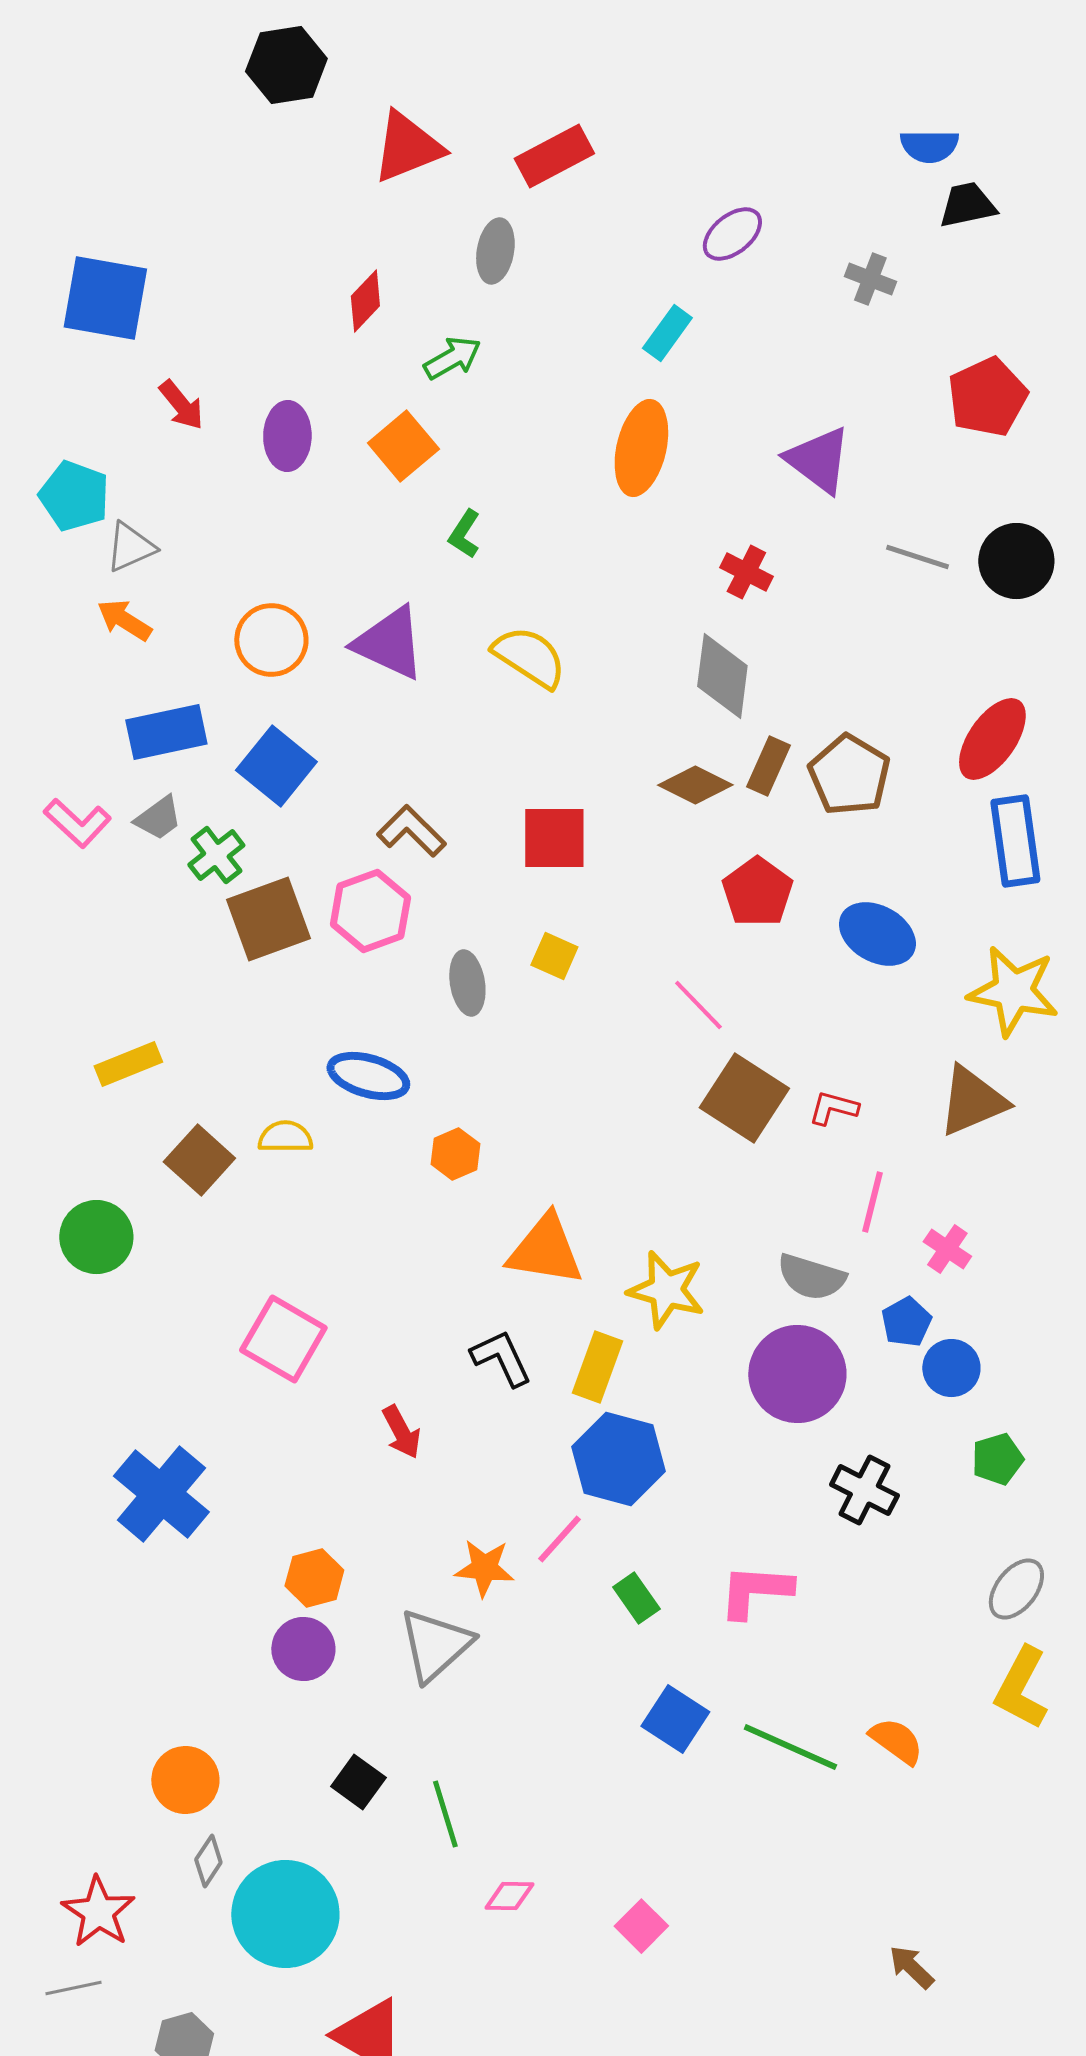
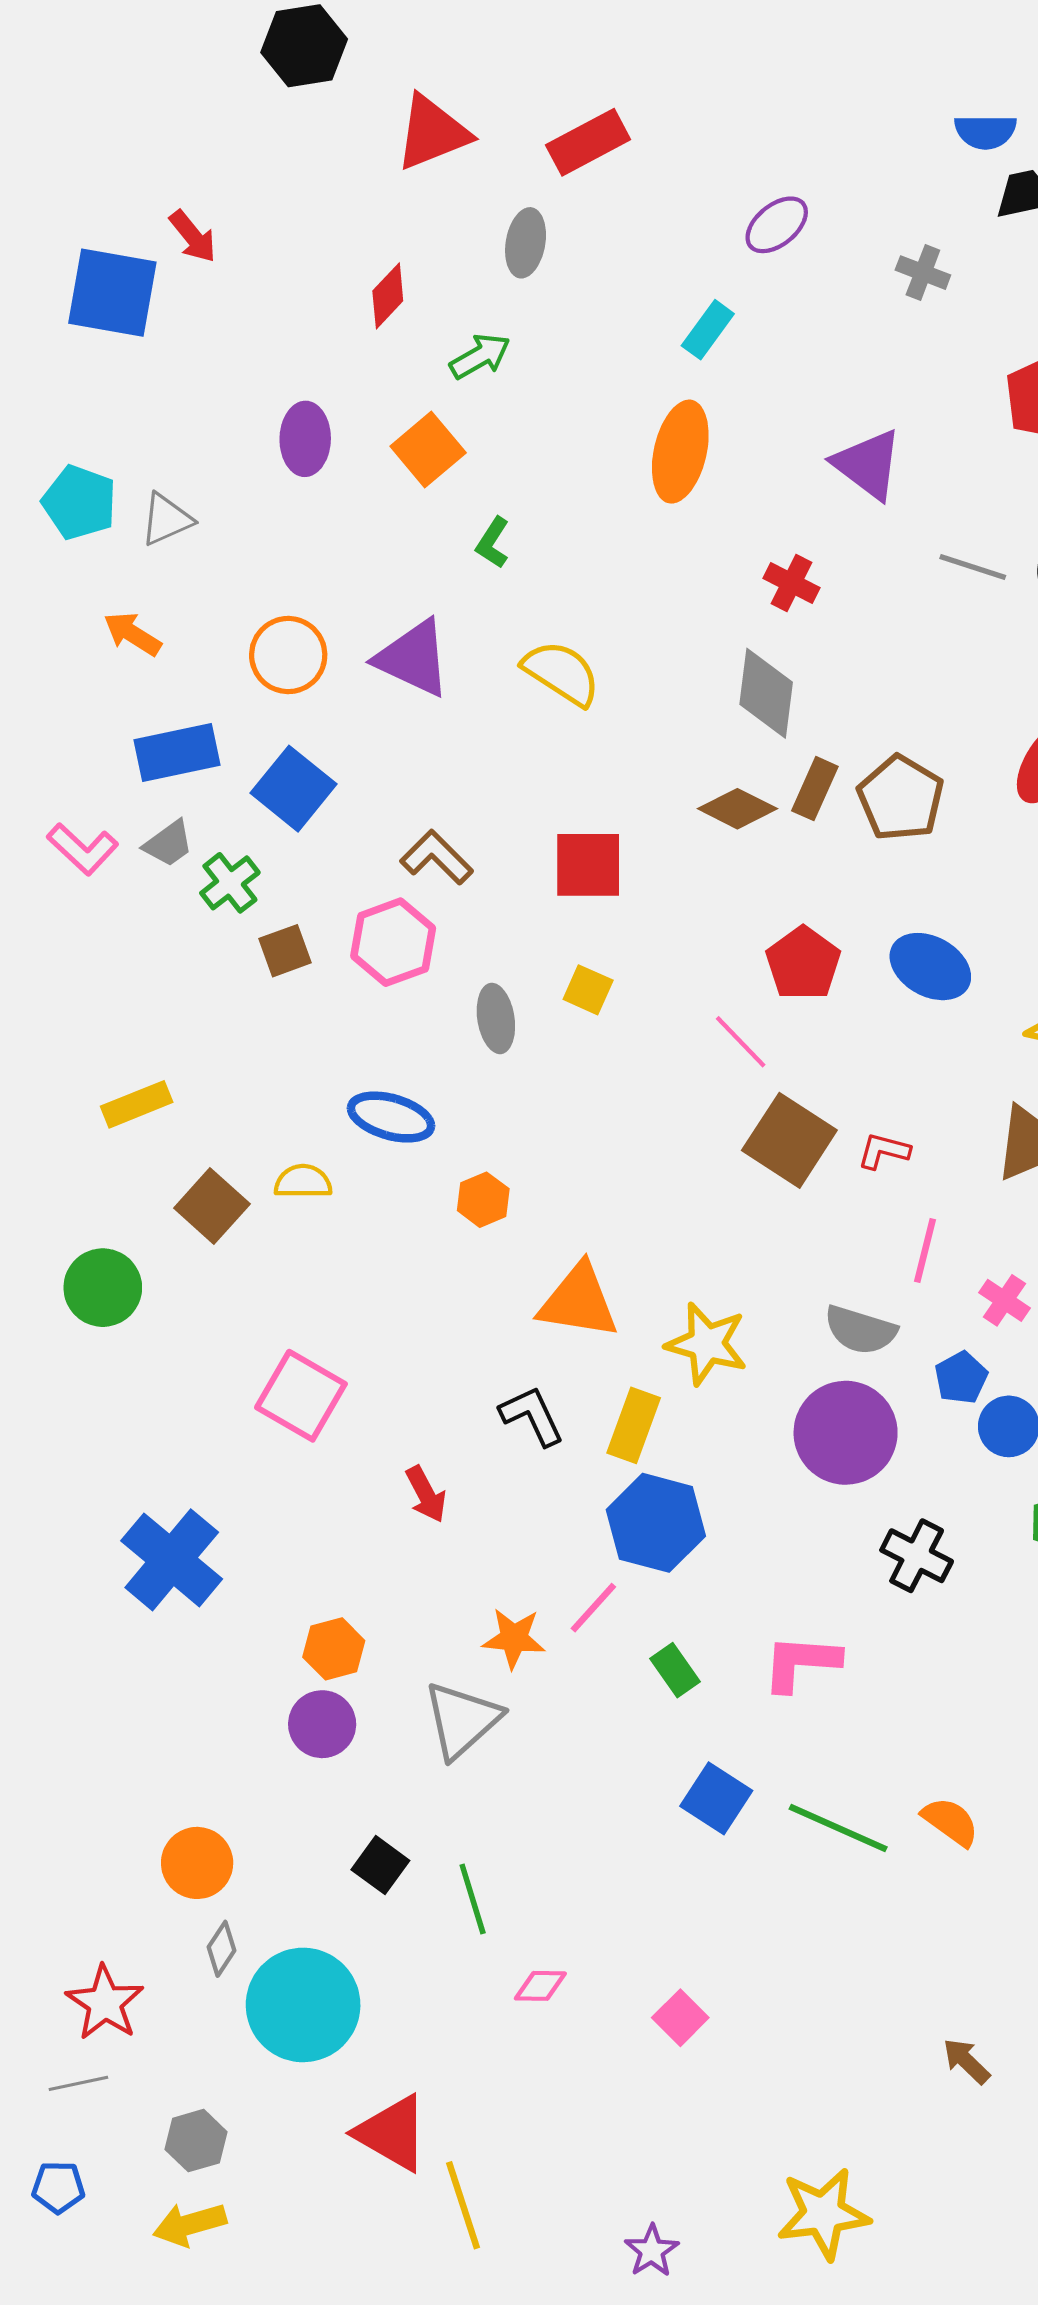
red arrow: (181, 405) -> (193, 236), moved
gray triangle: (130, 547) -> (166, 519), moved
red pentagon: (757, 892) -> (803, 963), moved
brown square: (268, 919) -> (285, 951), size x0.6

